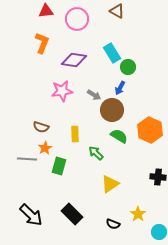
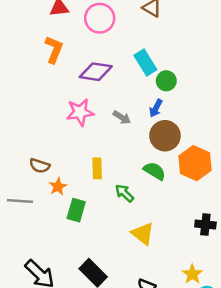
brown circle: (112, 110) -> (165, 136), moved
brown semicircle: (41, 127) -> (40, 166), moved
gray line: (27, 159) -> (20, 201), moved
yellow triangle: (110, 184) -> (143, 234), turned -48
yellow star: (138, 214) -> (192, 274), moved

